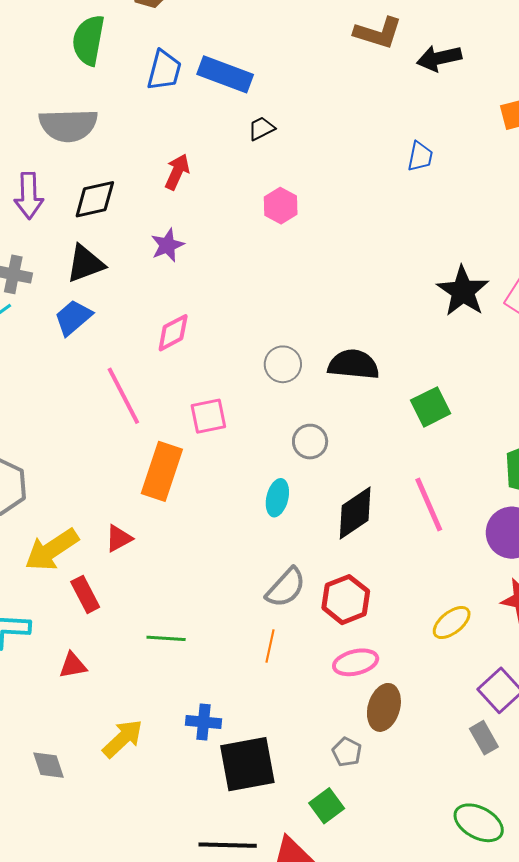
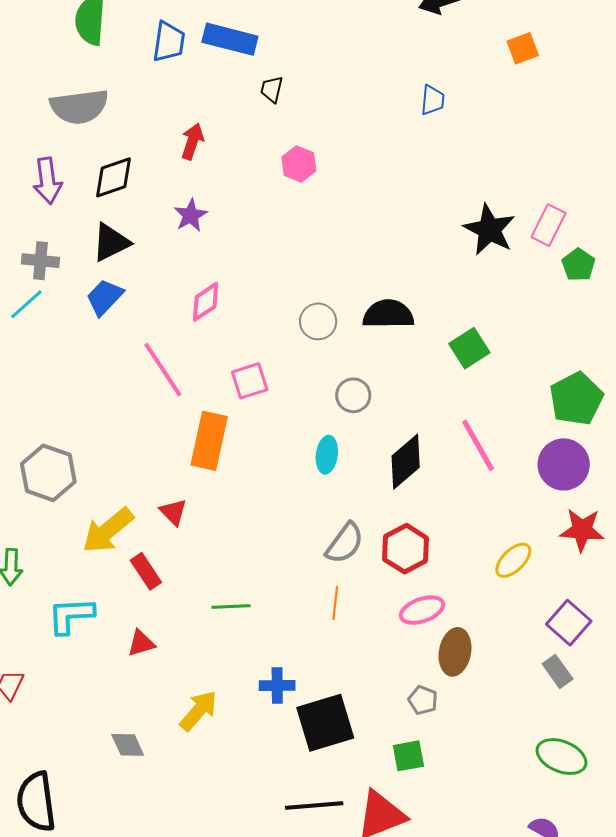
black trapezoid: (261, 128) -> (272, 89), turned -44
red triangle: (119, 538) -> (173, 512), turned -40
green square: (327, 806) -> (408, 756), turned 32

